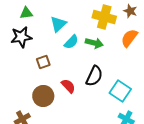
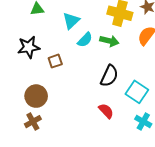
black star: (21, 37) -> (29, 47), moved
red semicircle: (68, 86) -> (106, 111), moved
brown circle: (43, 96) -> (36, 96), moved

